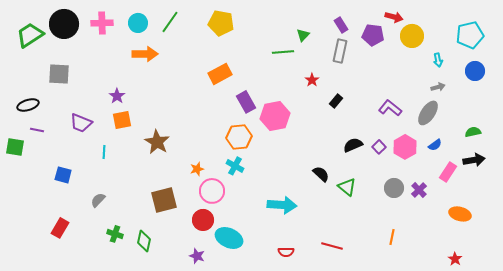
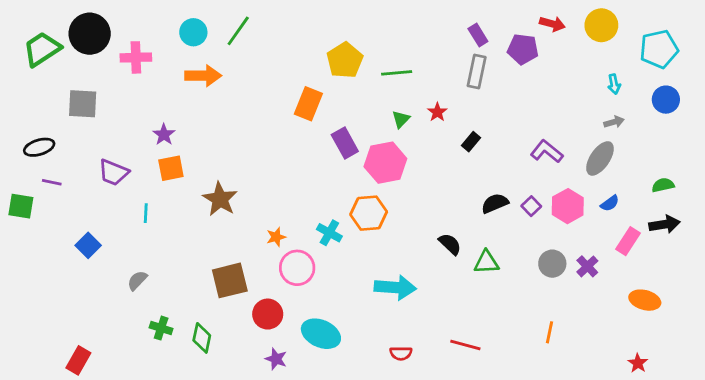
pink cross: (102, 23) -> (136, 57), moved
yellow pentagon: (221, 23) -> (345, 60), moved, turned 30
green triangle: (303, 35) -> (401, 119), moved
yellow circle: (412, 36) -> (601, 25), moved
orange rectangle: (220, 74) -> (308, 104), turned -40
orange hexagon: (239, 137) -> (369, 213), moved
blue square: (63, 175) -> (88, 245), turned 30
green triangle: (347, 187) -> (486, 262), turned -42
red circle: (203, 220) -> (268, 314), moved
red rectangle: (60, 228) -> (78, 360), moved

